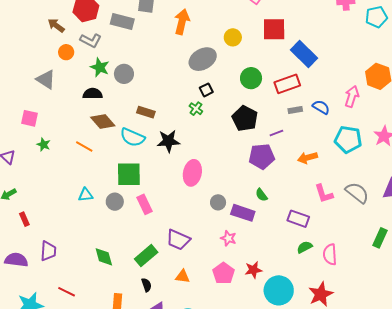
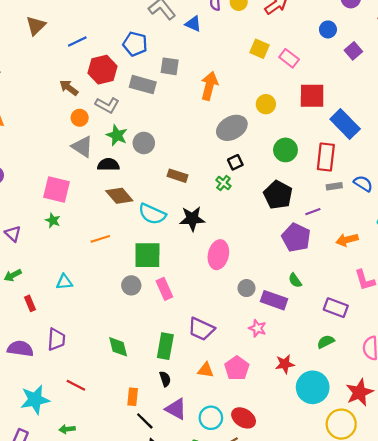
gray triangle: (46, 79) -> (82, 147), moved
red rectangle: (287, 84) -> (326, 157), turned -65
brown rectangle: (146, 112) -> (177, 176), moved
pink square: (30, 118) -> (57, 190), moved, size x1.4
orange line: (84, 147) -> (100, 239), moved, turned -48
purple pentagon: (262, 156) -> (296, 238), turned 30
cyan triangle: (85, 195) -> (64, 282), moved
green semicircle: (305, 247) -> (326, 342), moved
green rectangle: (146, 256) -> (165, 346), turned -40
pink pentagon: (224, 273) -> (237, 368), moved

